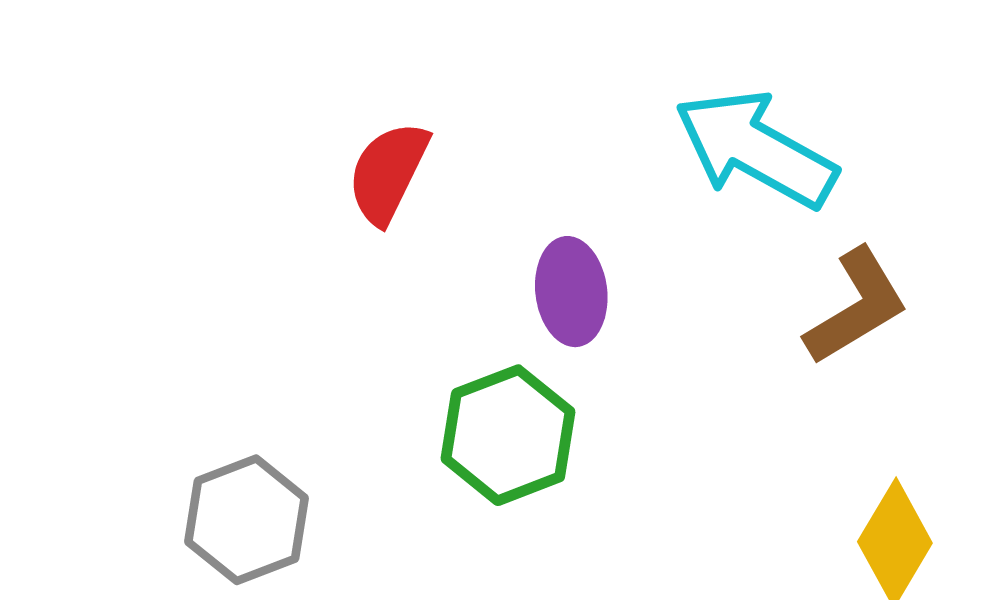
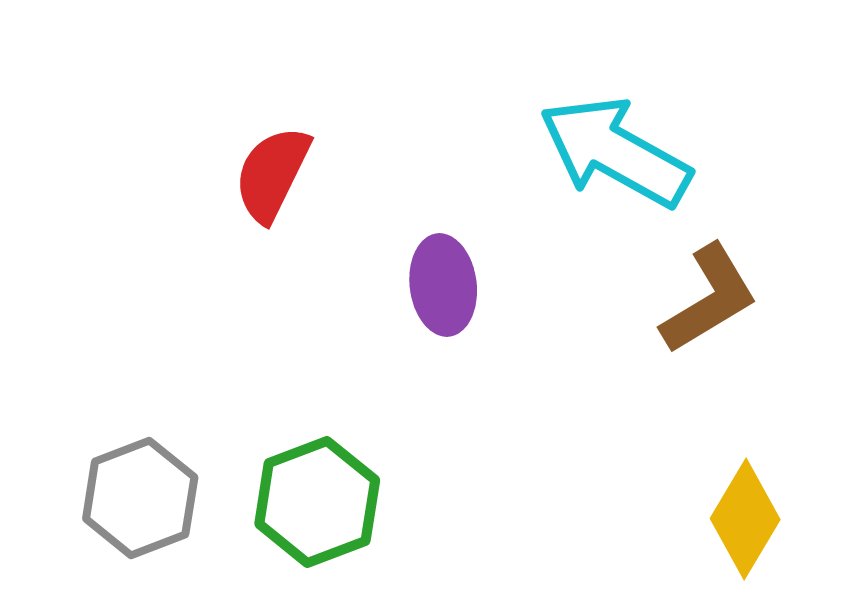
green hexagon: (508, 435) -> (317, 502), moved

